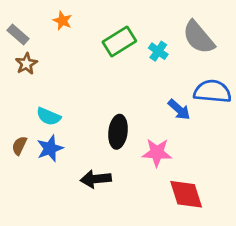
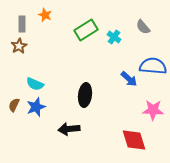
gray rectangle: (18, 35) -> (22, 24), moved, turned 49
gray semicircle: (199, 37) -> (143, 27), size x0.6
pink star: (157, 153) -> (153, 110), moved

